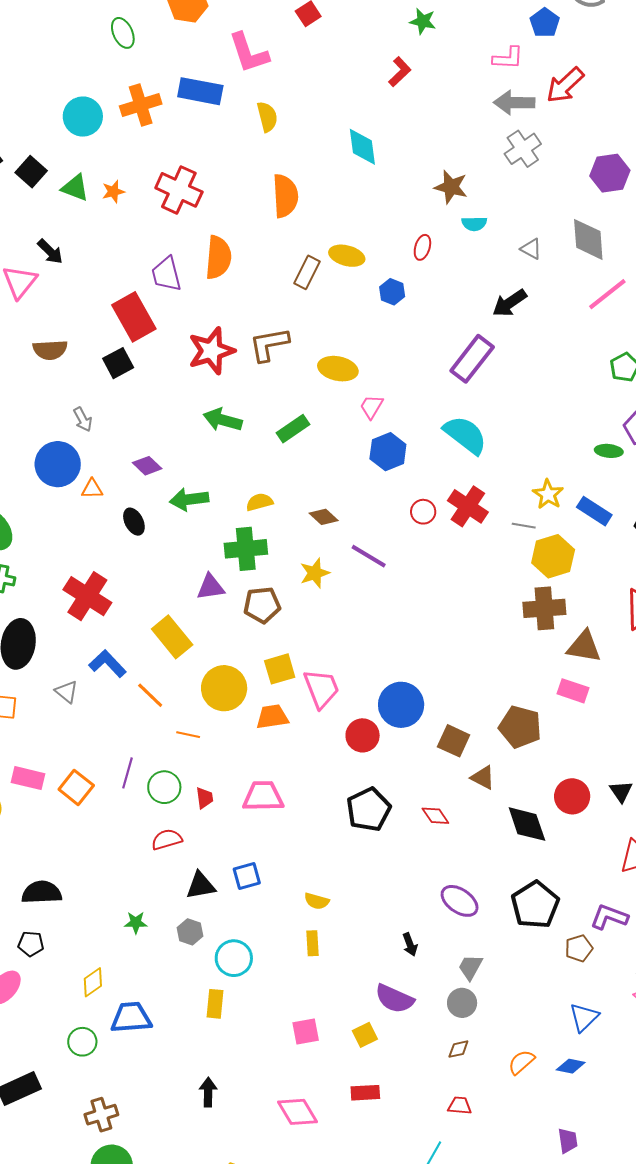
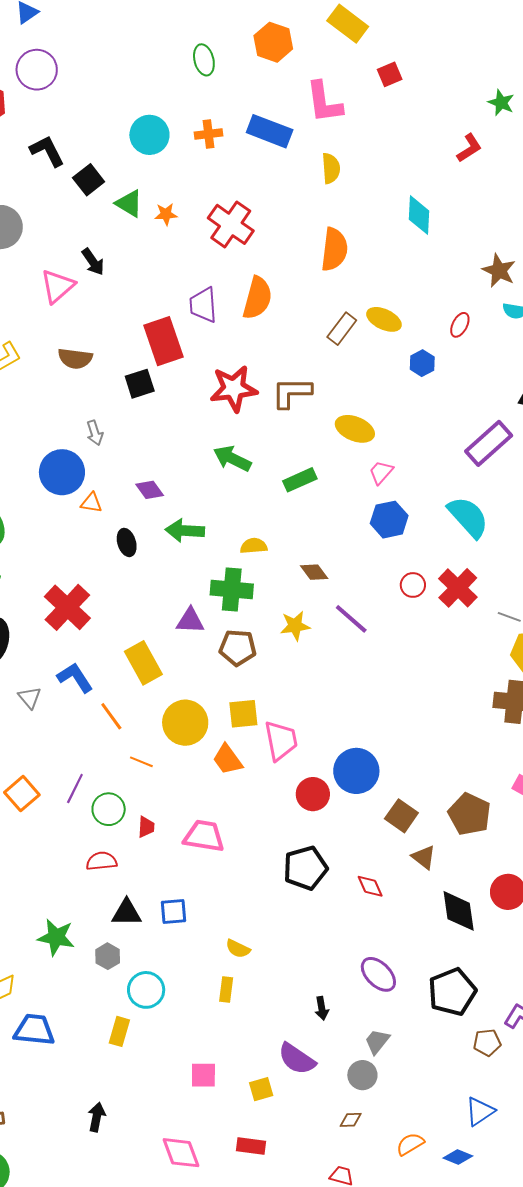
orange cross: (141, 105) -> (209, 134), size x0.7
orange trapezoid: (272, 717) -> (228, 759), turned -128
green star: (136, 923) -> (56, 937), size x1.6

